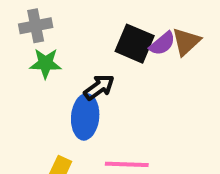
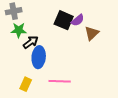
brown triangle: (186, 42) -> (92, 33), moved
black arrow: (99, 87) -> (31, 42), moved

